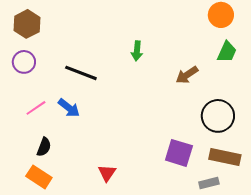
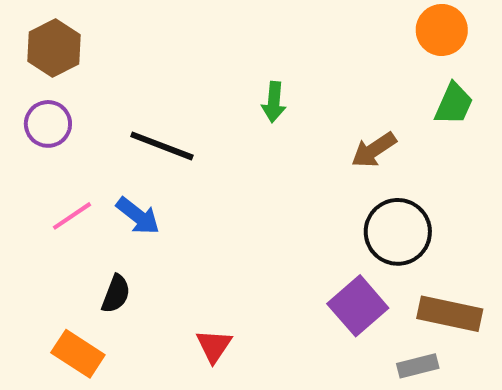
black circle: (218, 116) -> (398, 232), moved
black semicircle: (44, 147) -> (116, 294), moved
purple square: (179, 153) -> (358, 306), turned 32

